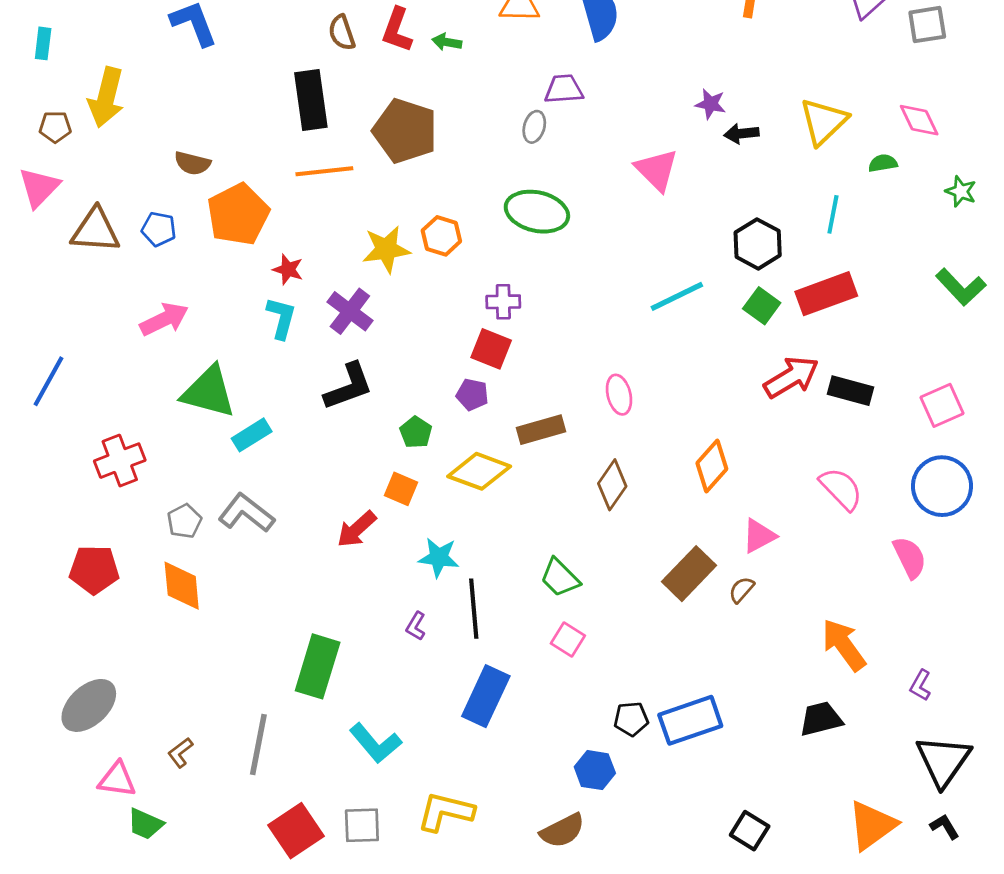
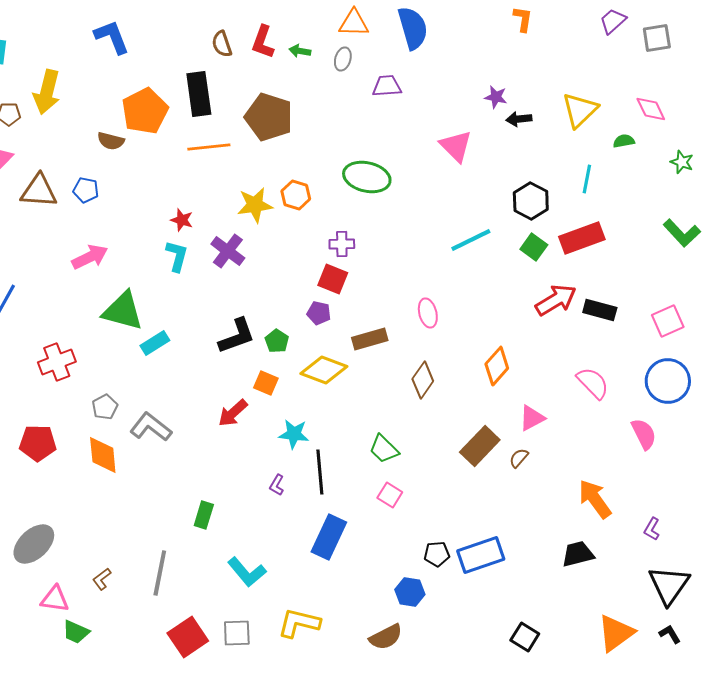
gray ellipse: (534, 127) -> (343, 59), moved
orange pentagon: (238, 214) -> (145, 111), moved
black L-shape: (349, 387) -> (237, 336), moved
gray L-shape: (246, 513) -> (151, 427), moved
green rectangle: (318, 666) -> (204, 515), size x0.6

